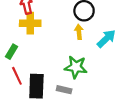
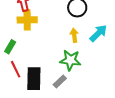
yellow arrow: (79, 32) -> (74, 35), moved
gray rectangle: (64, 90) -> (60, 81), turned -56

